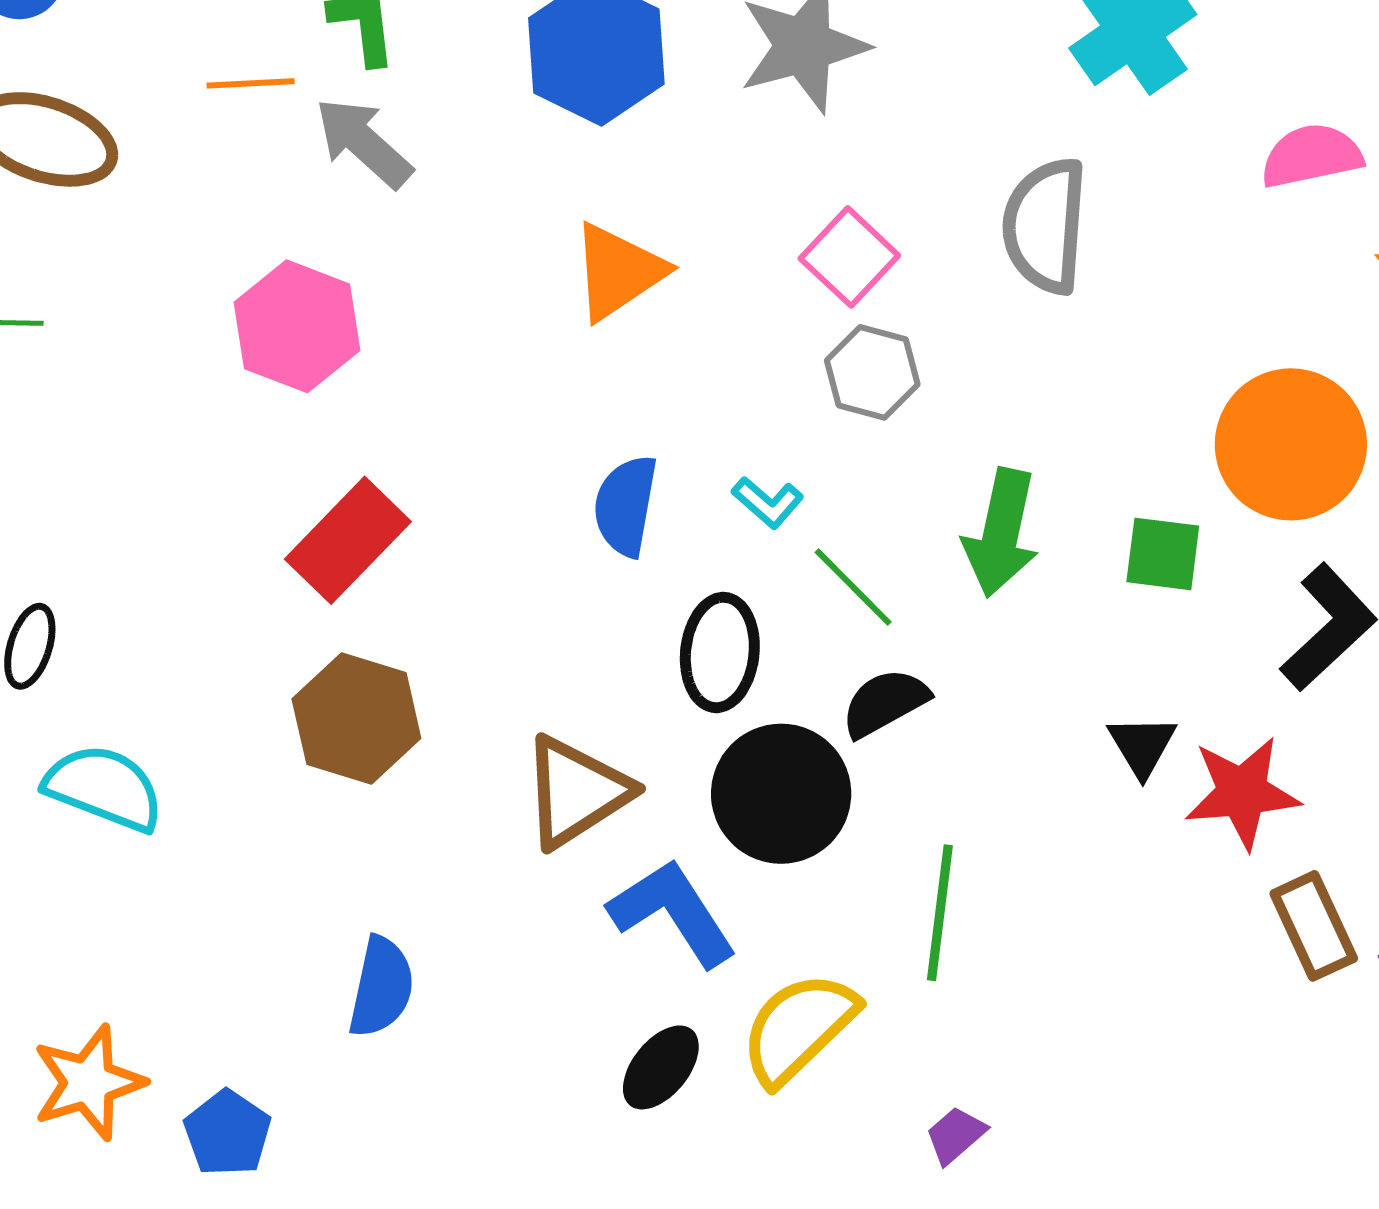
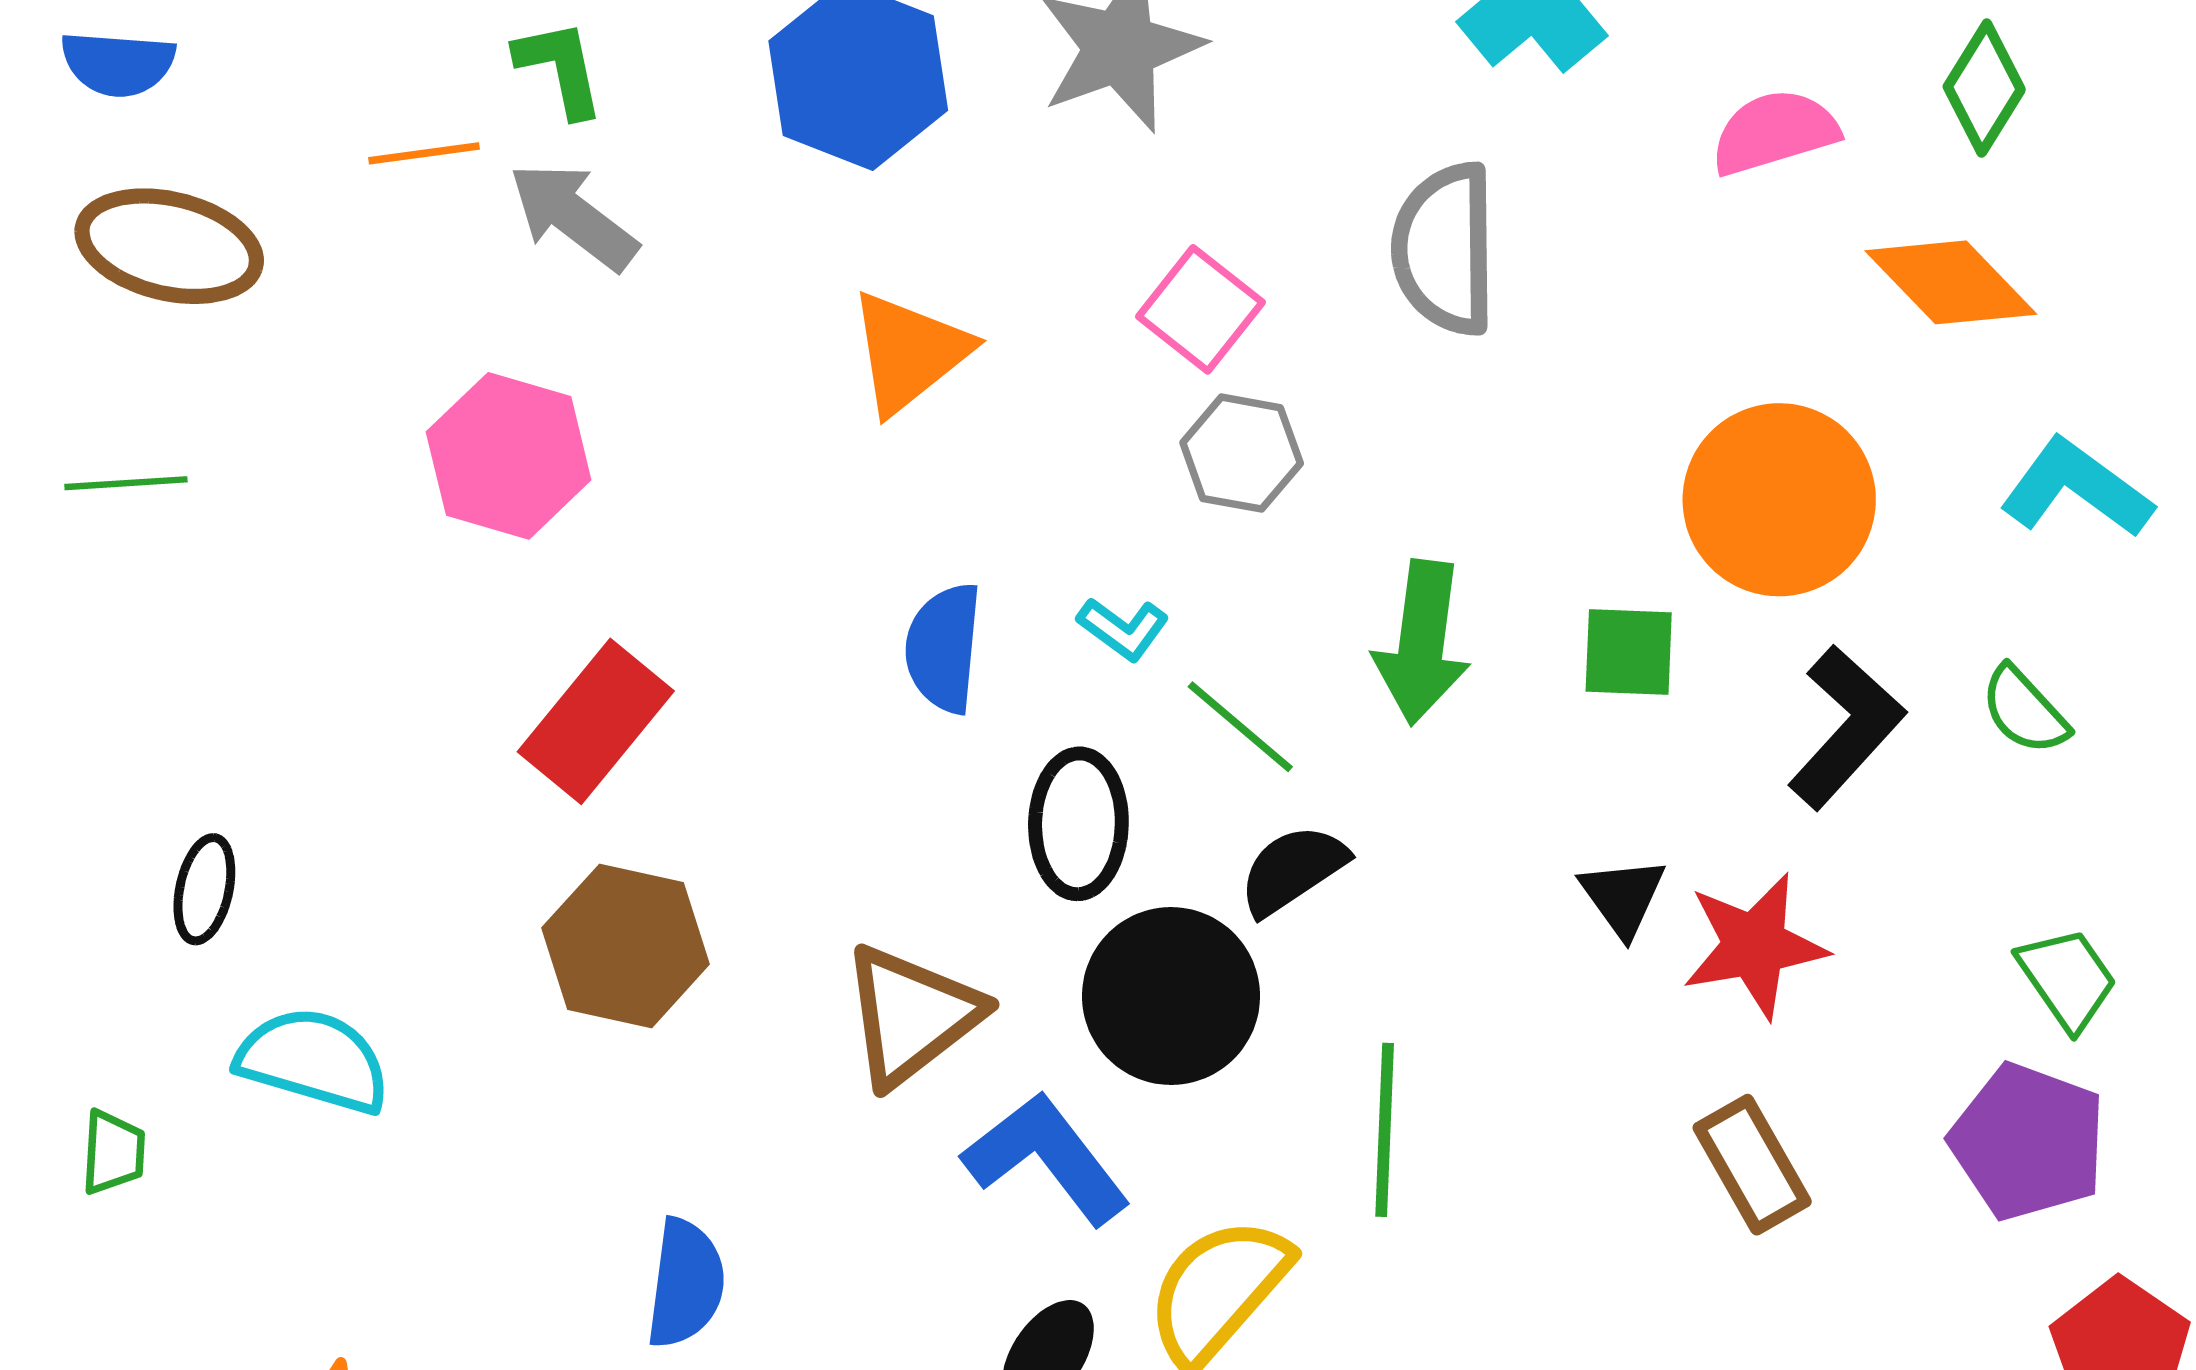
brown rectangle: (1314, 926) -> (1752, 1165), moved

